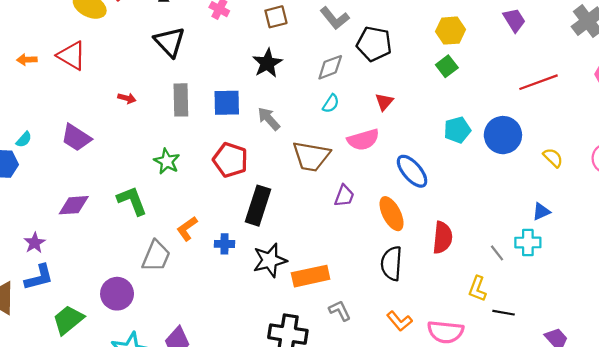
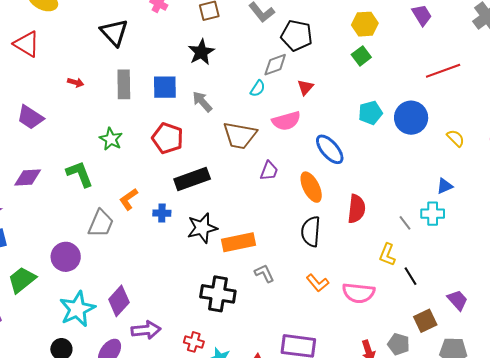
gray diamond: (330, 67) -> (275, 65), moved
black rectangle: (258, 206) -> (192, 179), turned 52
black line: (504, 313) -> (410, 276), turned 48

